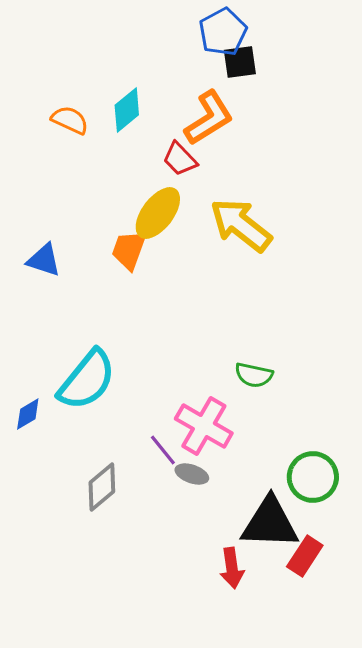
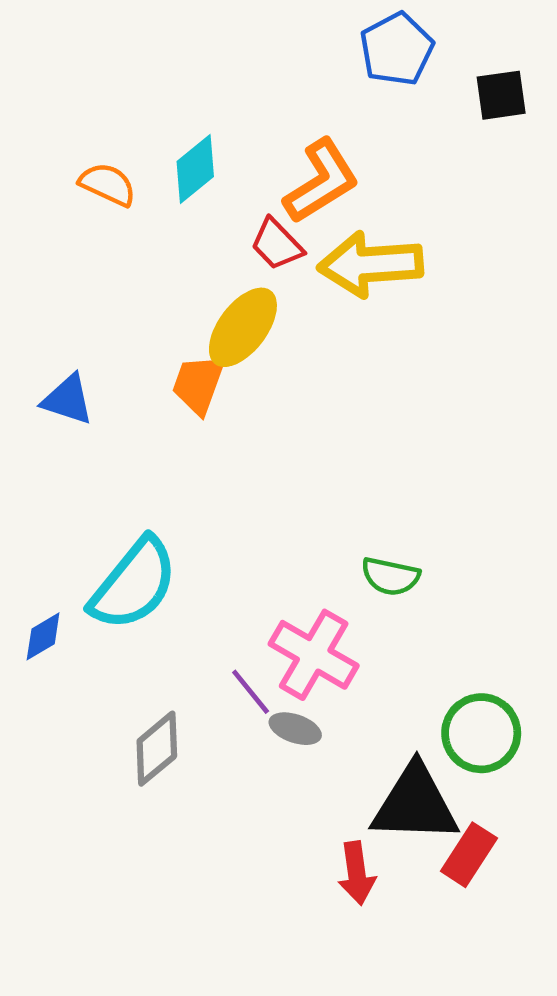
blue pentagon: (223, 32) -> (397, 49), moved
black square: (240, 62) -> (501, 95), moved
yellow arrow: (241, 225) -> (371, 264), moved, turned -42

